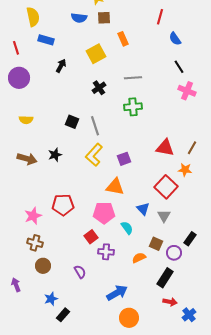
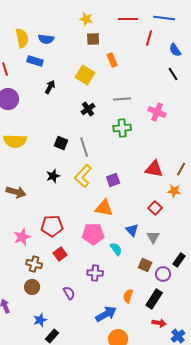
blue semicircle: (79, 18) -> (46, 39), moved
blue semicircle: (175, 39) -> (175, 50), moved
yellow square: (96, 54) -> (85, 75), turned -30
black line: (179, 67) -> (173, 74), moved
pink cross: (187, 91) -> (157, 112), moved
yellow semicircle: (26, 120) -> (15, 141), size x1.6
black star: (55, 155) -> (53, 176), moved
brown arrow: (27, 159) -> (16, 192), moved
red square: (166, 187) -> (155, 208), size x0.6
red square: (91, 237) -> (60, 254), moved
brown cross: (35, 243) -> (34, 264), moved
orange semicircle: (139, 258) -> (128, 296), moved, turned -48

